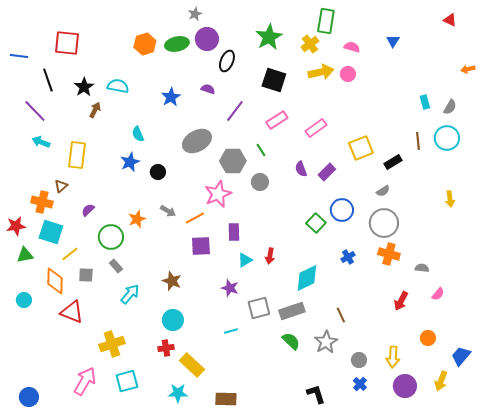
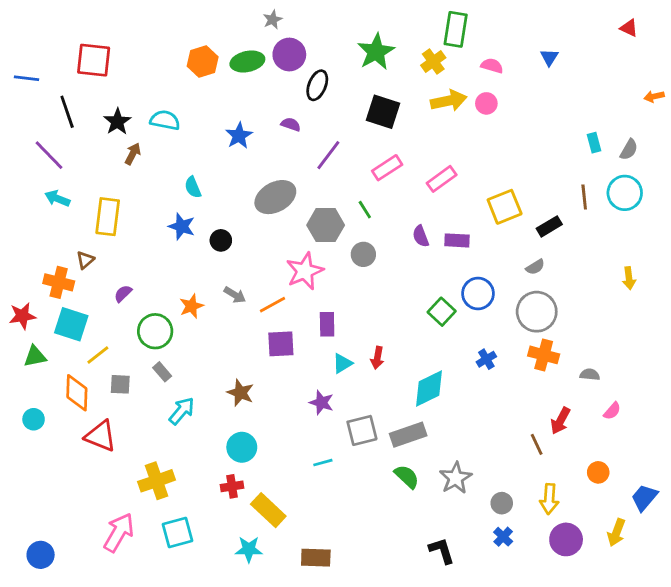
blue star: (130, 162) -> (182, 226), turned -30
purple rectangle: (327, 172) -> (457, 240), turned 48
brown line: (341, 315) -> (537, 444), moved

